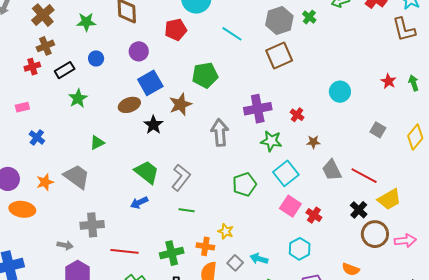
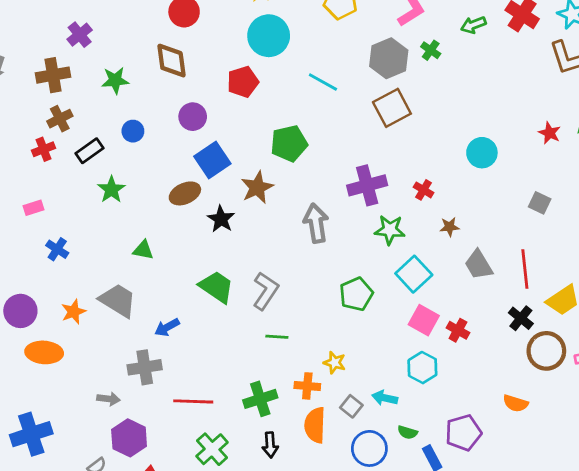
brown cross: (43, 15) -> (53, 75), turned 35
green triangle: (97, 143) -> (143, 250), turned 42
red line: (364, 176) -> (525, 269), turned 60
blue arrow: (139, 203) -> (167, 327), moved
cyan hexagon: (300, 249) -> (422, 368), moved

